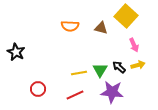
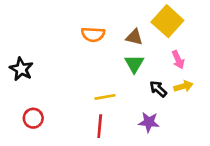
green triangle: (100, 70) -> (134, 64), moved
red circle: (38, 89) -> (33, 118), moved
purple star: (112, 92) -> (149, 122), size x0.7
red line: (75, 95) -> (100, 126), turned -60

